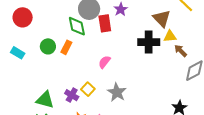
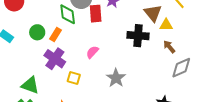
yellow triangle: (170, 36) -> (166, 25), moved
yellow square: (88, 89) -> (74, 78), turned -32
gray star: (117, 92) -> (116, 78), moved
purple cross: (72, 95) -> (55, 59), moved, size x1.5

